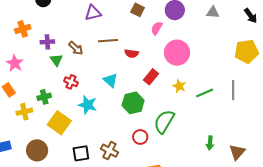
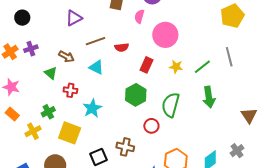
purple cross: (47, 42) -> (31, 49), moved
cyan triangle: (110, 80) -> (96, 67), moved
cyan star: (88, 105) -> (92, 108), turned -30
green arrow: (210, 143) -> (209, 97), moved, size x1.5

